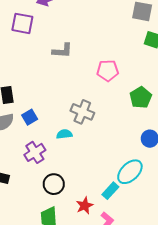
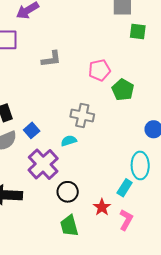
green pentagon: (141, 97) -> (123, 90), moved
purple cross: (35, 152) -> (43, 164), size x1.4
cyan ellipse: (130, 172) -> (140, 165), turned -36

